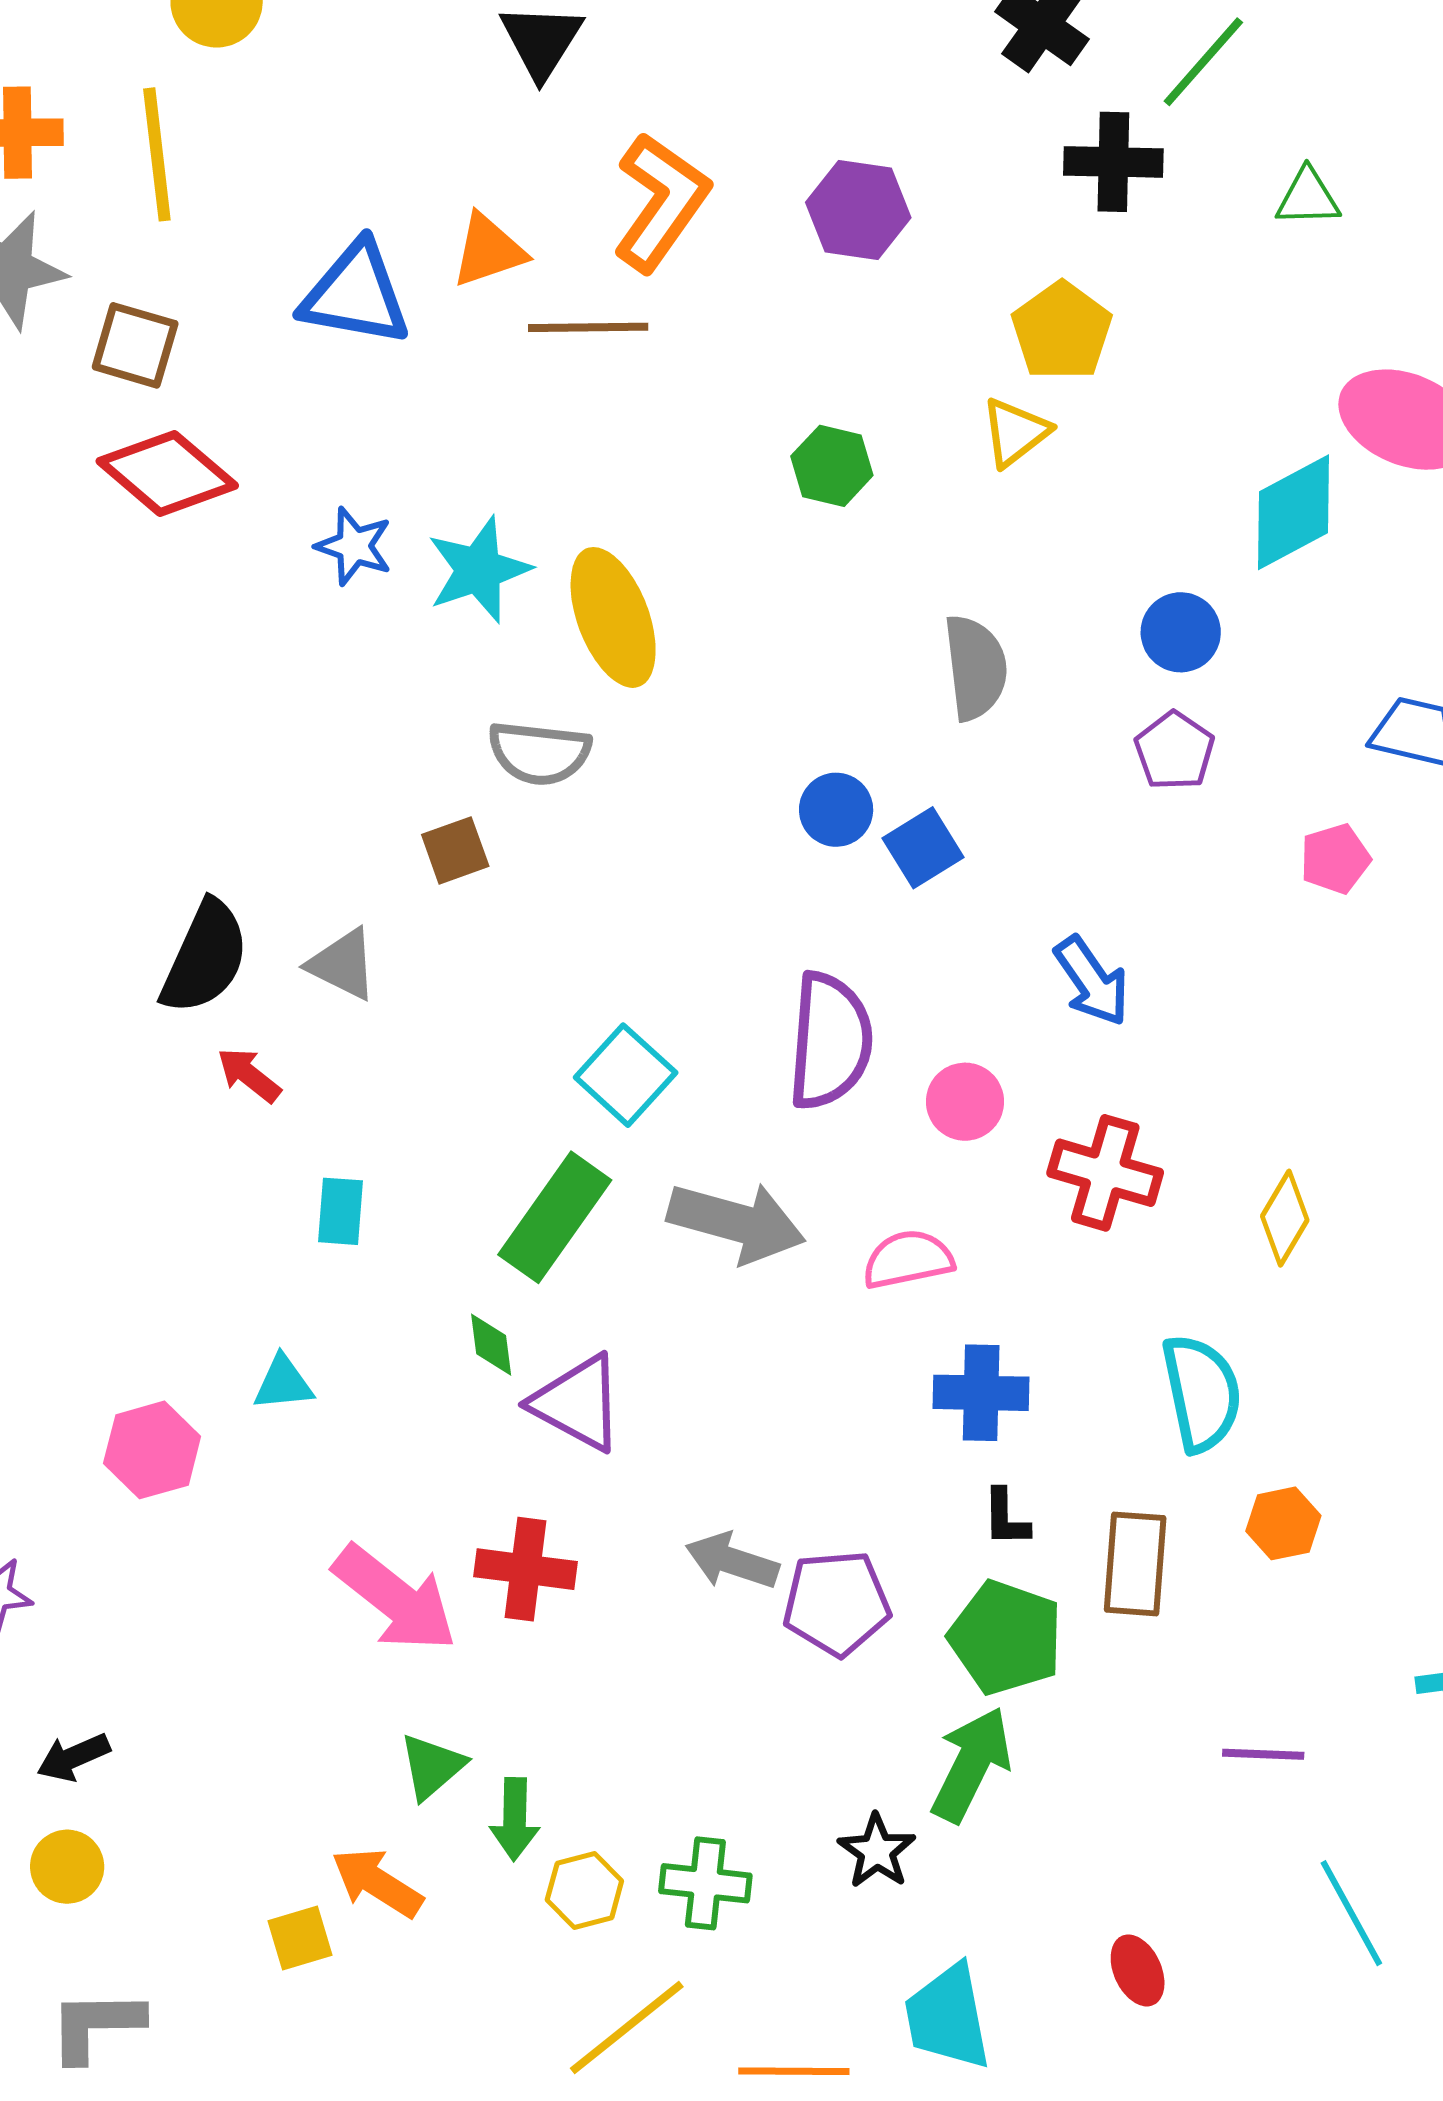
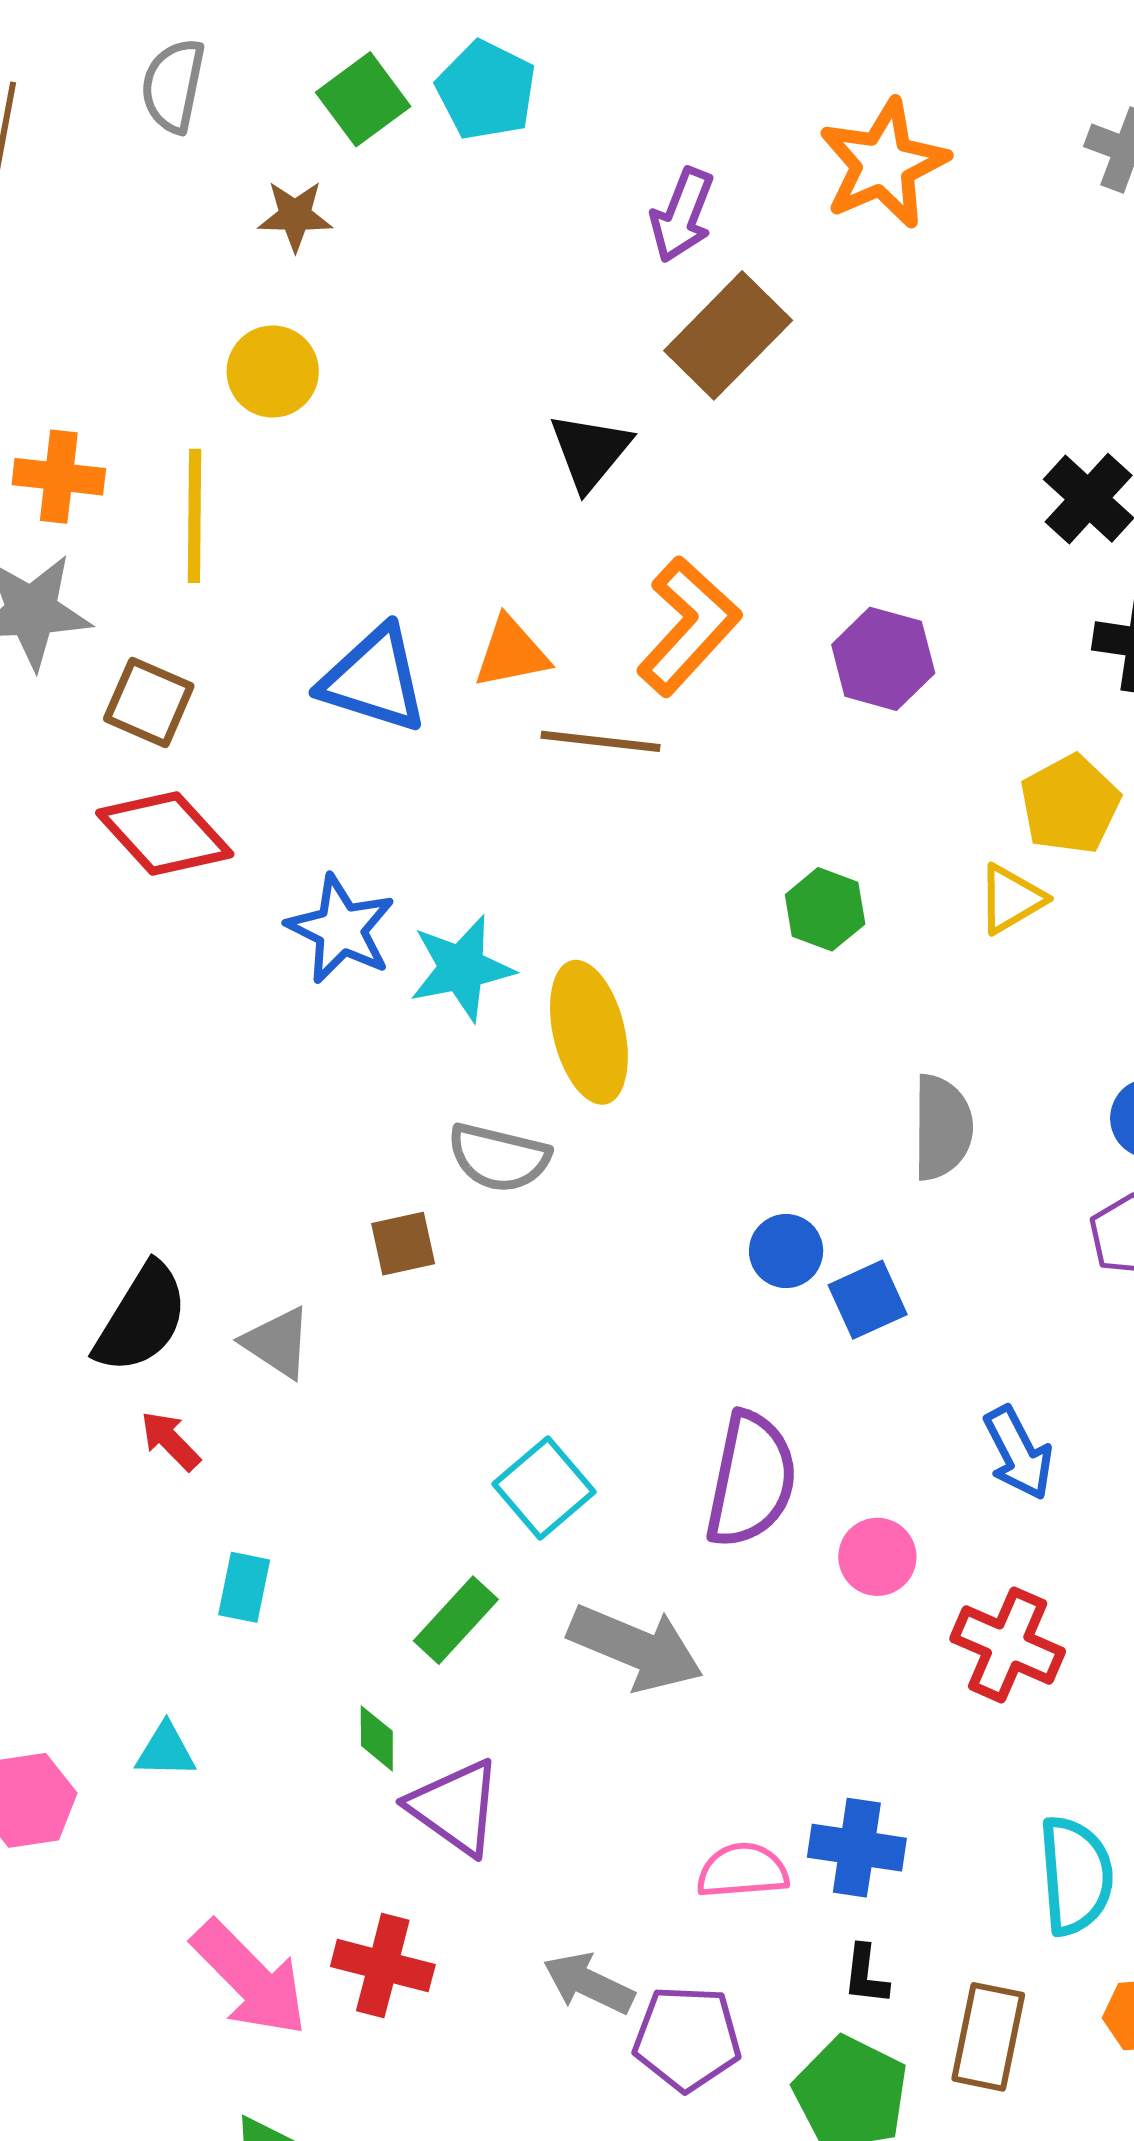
blue star: (354, 546) -> (341, 929), size x1.4
green rectangle: (555, 1217) -> (456, 1620), size x0.7
pink semicircle: (908, 1259) -> (743, 1871), moved

